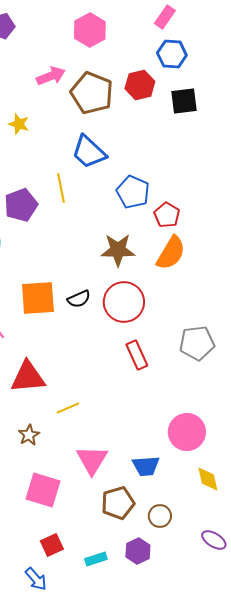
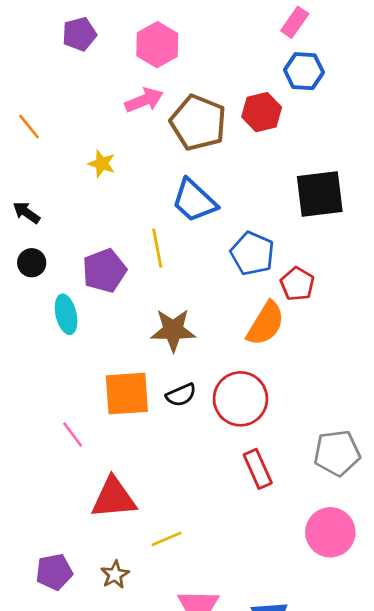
pink hexagon: (90, 30) -> (157, 45), moved
black square: (184, 101) -> (320, 194), moved, size x1.4
brown star: (118, 250) -> (173, 330), moved
orange semicircle: (171, 253) -> (266, 324), moved
pink circle: (187, 432) -> (330, 532), moved

